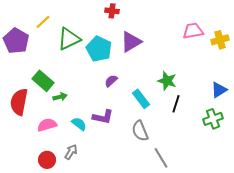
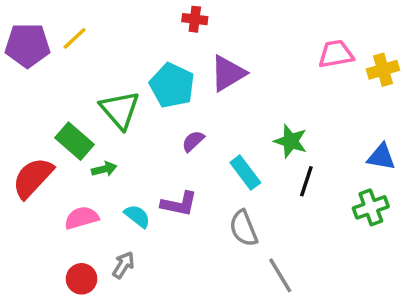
green triangle: (69, 39) -> (120, 110), moved, turned -45
purple pentagon: (16, 41) -> (27, 45), moved, turned -30
blue triangle: (219, 90) -> (381, 157), turned 42
red semicircle: (19, 102) -> (33, 178), turned 32

